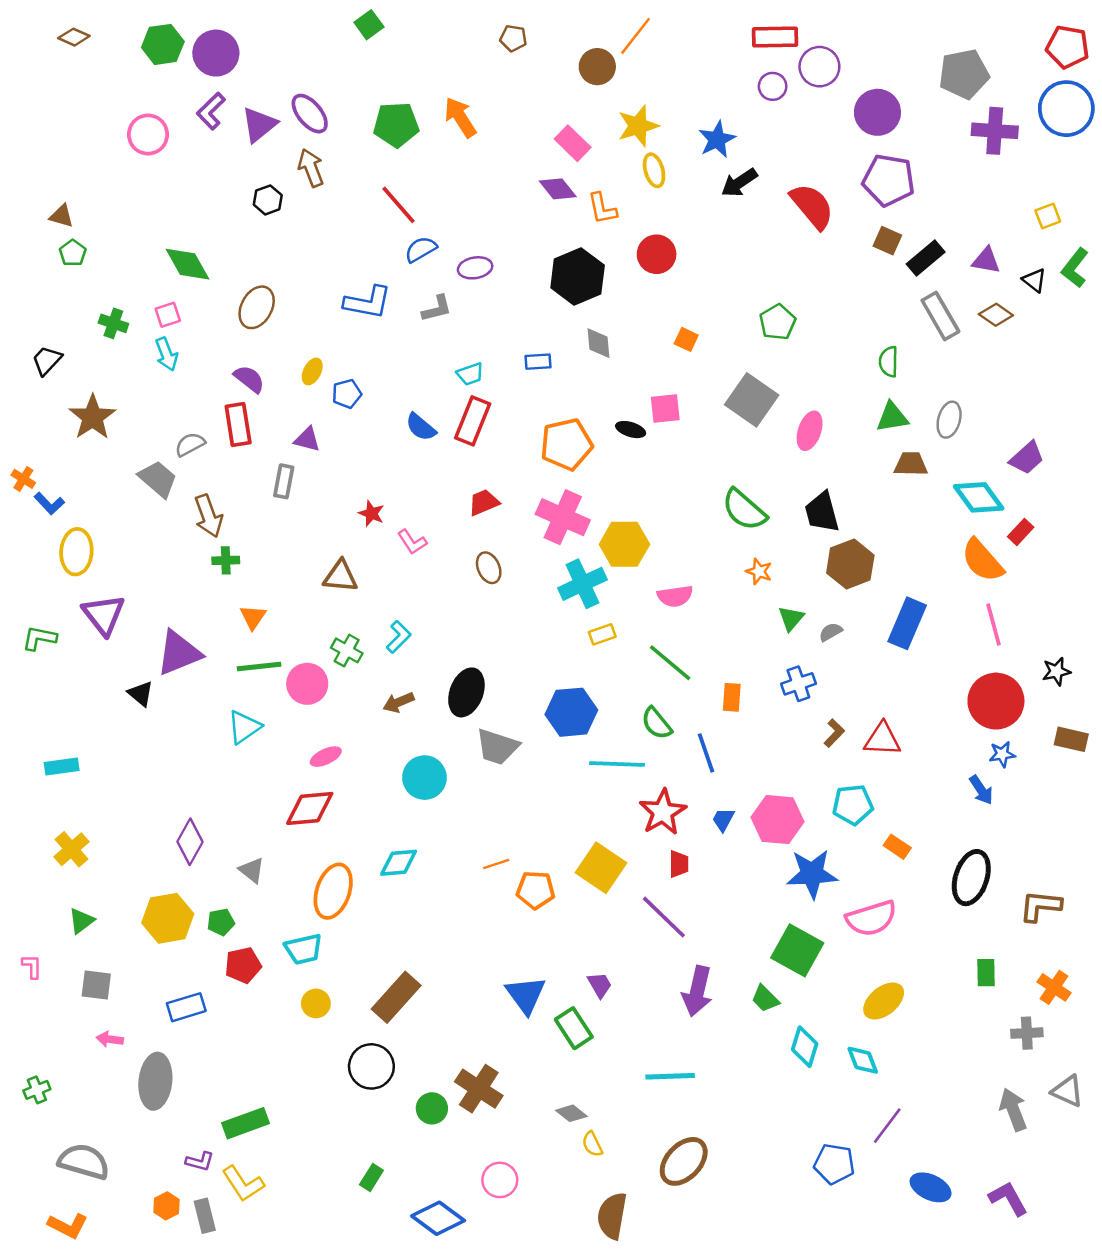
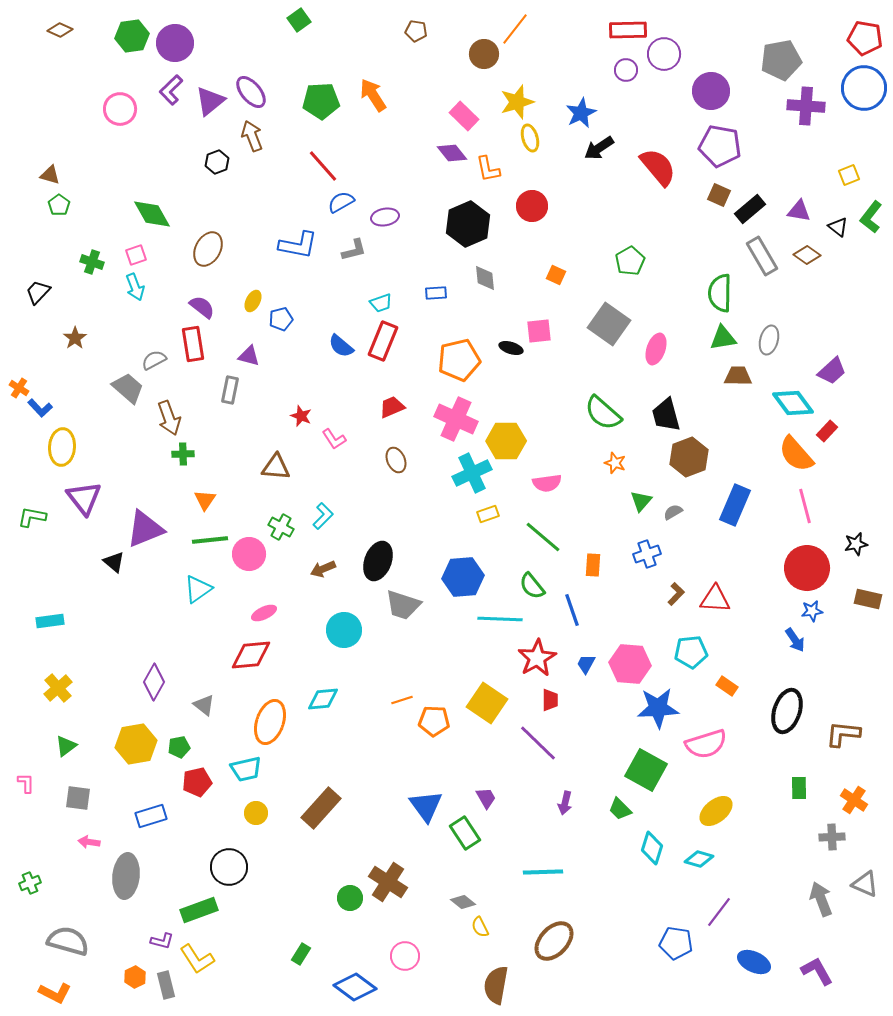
green semicircle: (889, 362) -> (720, 293), size x1.5
brown star: (92, 417) -> (75, 338), size x0.6
purple arrow: (697, 991) -> (565, 803), size x0.6
cyan diamond: (863, 1060) -> (699, 859), turned -52
black circle: (371, 1066) -> (229, 867), moved

